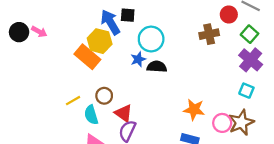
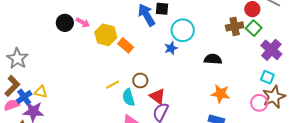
green square: (250, 34) -> (254, 28), moved
yellow hexagon: (100, 41) -> (106, 35), moved
orange rectangle: (87, 57) -> (126, 45), size x0.7
black semicircle: (157, 67) -> (213, 59), moved
brown star: (241, 122) -> (274, 97), moved
pink circle: (222, 123) -> (259, 103), moved

